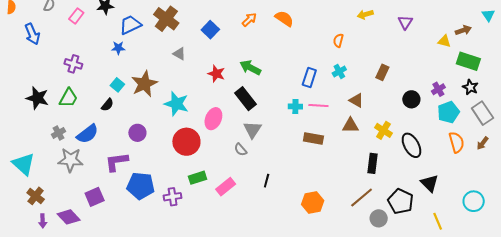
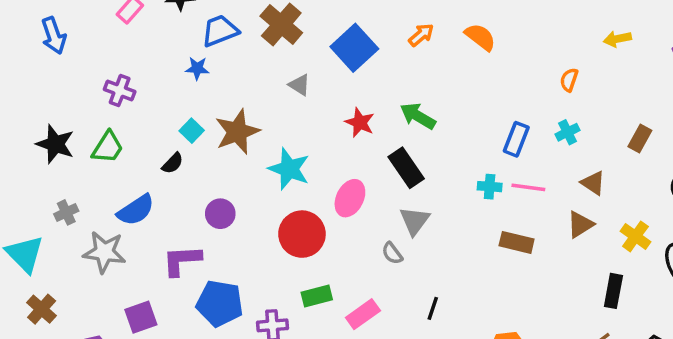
blue square: (210, 30) -> (354, 48), size x1.5
brown triangle: (350, 125) -> (580, 224), turned -36
gray cross: (58, 133) -> (66, 212), moved

